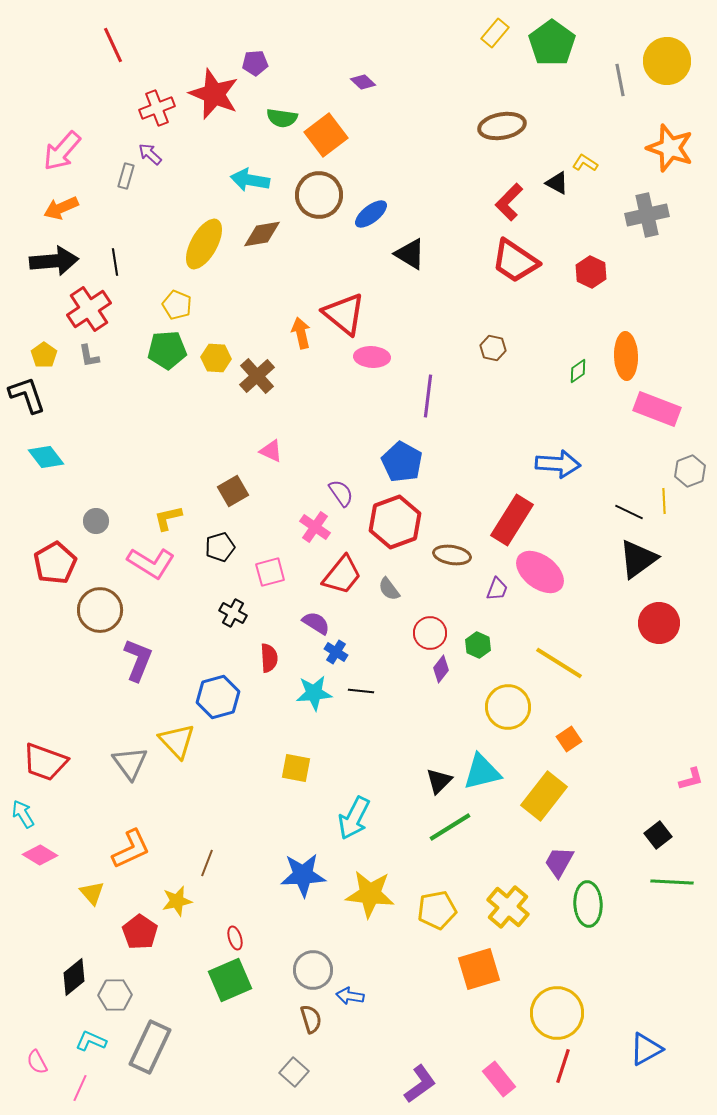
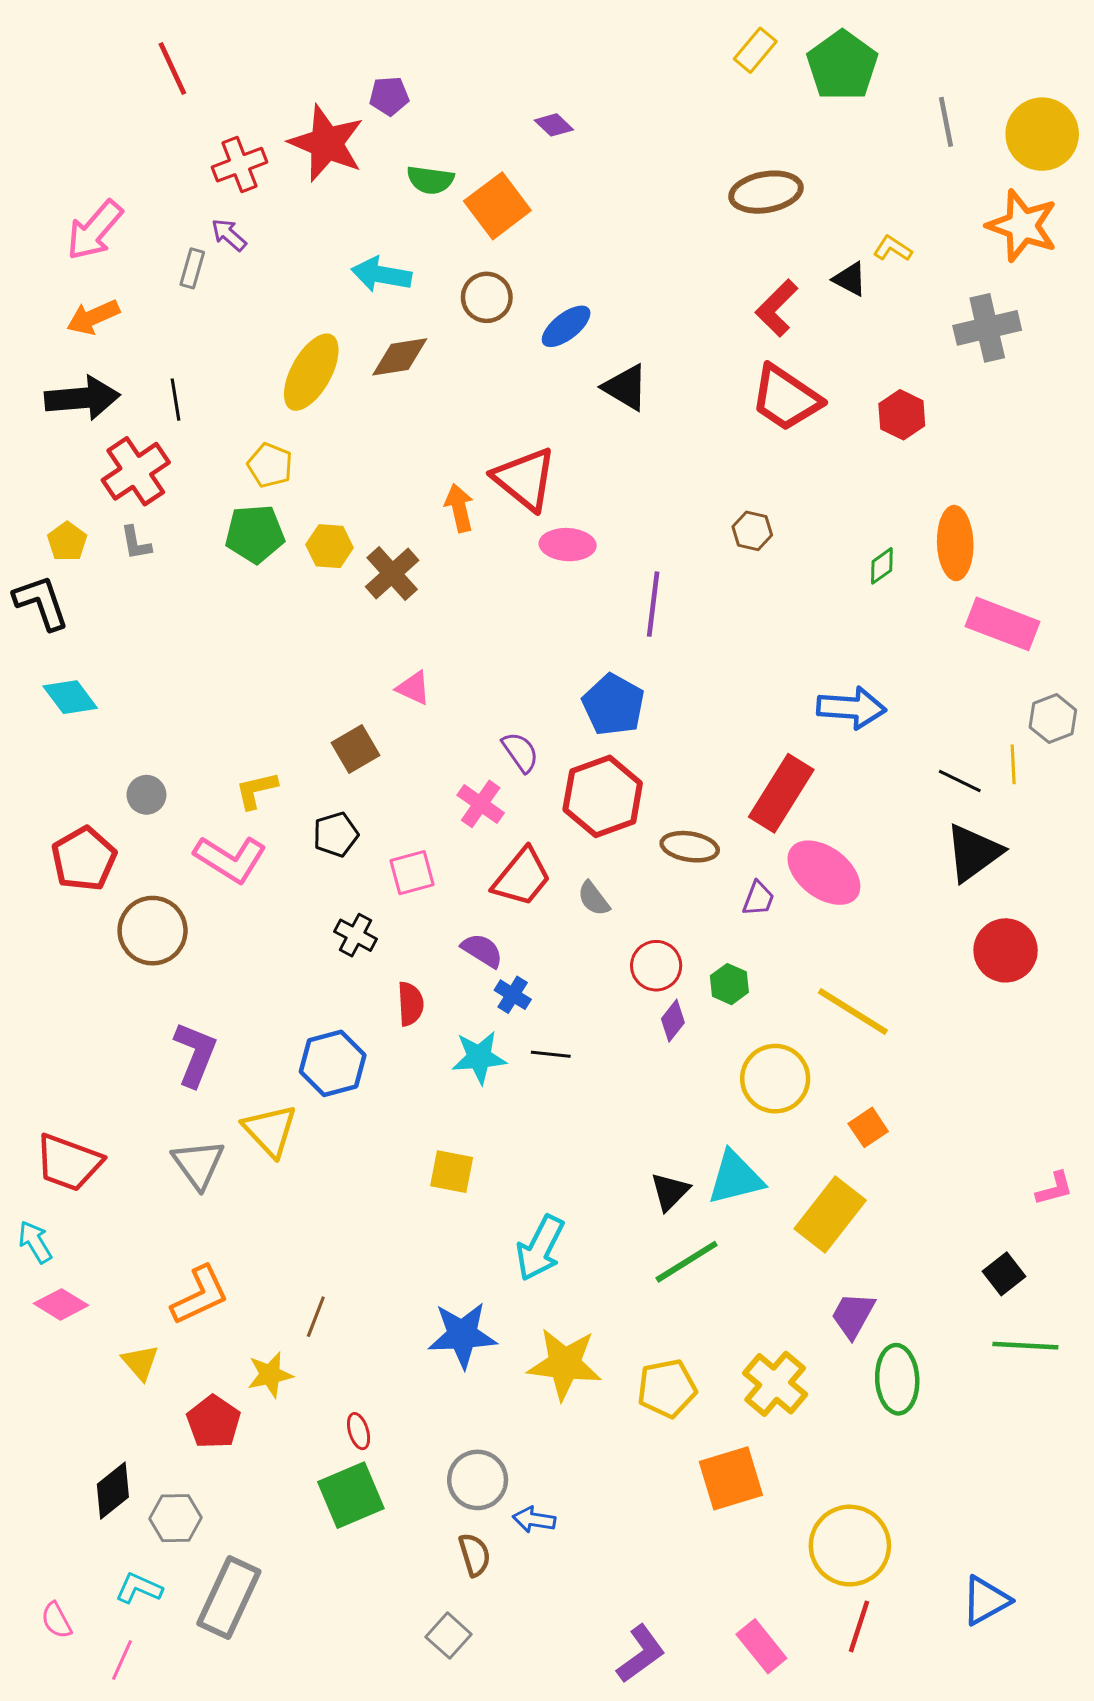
yellow circle: (667, 61) -> (1042, 134), moved
brown circle: (319, 195) -> (487, 297), size x0.7
purple L-shape: (138, 660) -> (195, 1054), moved

